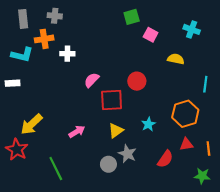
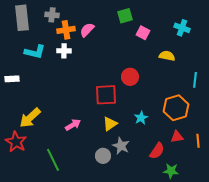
gray rectangle: (23, 19) -> (22, 18), size x1.4
orange cross: (44, 39) -> (66, 30), moved
cyan L-shape: (22, 55) -> (35, 52), moved
pink semicircle: (92, 80) -> (87, 30), moved
green star: (202, 176) -> (171, 171), moved

